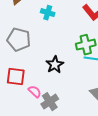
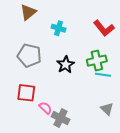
black star: (55, 65) -> (66, 65), moved
gray cross: (50, 102) -> (61, 118), turned -30

